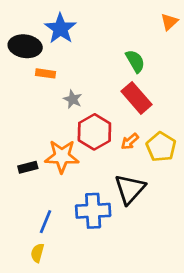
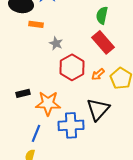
green semicircle: (135, 61) -> (102, 15), turned -138
orange star: (62, 156) -> (48, 103), moved

